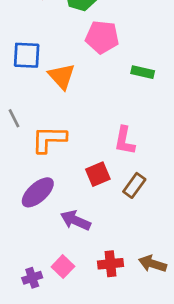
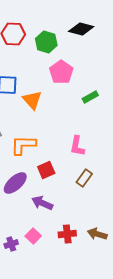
pink pentagon: (102, 37) -> (61, 72), turned 30
green rectangle: (143, 72) -> (90, 97), turned -42
red square: (98, 174) -> (46, 170), moved

